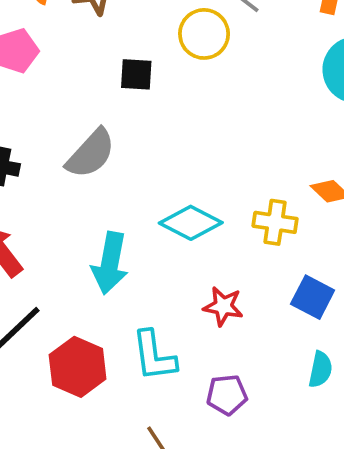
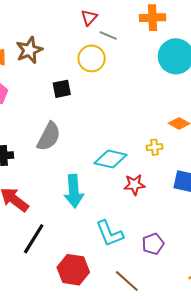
yellow cross: (275, 222) -> (155, 147), size x0.7
red star: (223, 306) -> (134, 185), moved
red hexagon: (78, 367) -> (73, 270), moved

